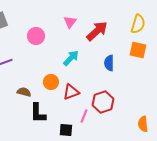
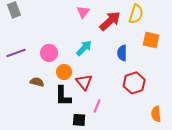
yellow semicircle: (138, 24) -> (136, 14), moved
pink circle: (36, 36) -> (49, 53), moved
red triangle: (71, 92) -> (84, 82), turned -48
red hexagon: (103, 102) -> (134, 83), moved
black L-shape: (38, 113) -> (63, 96), moved

